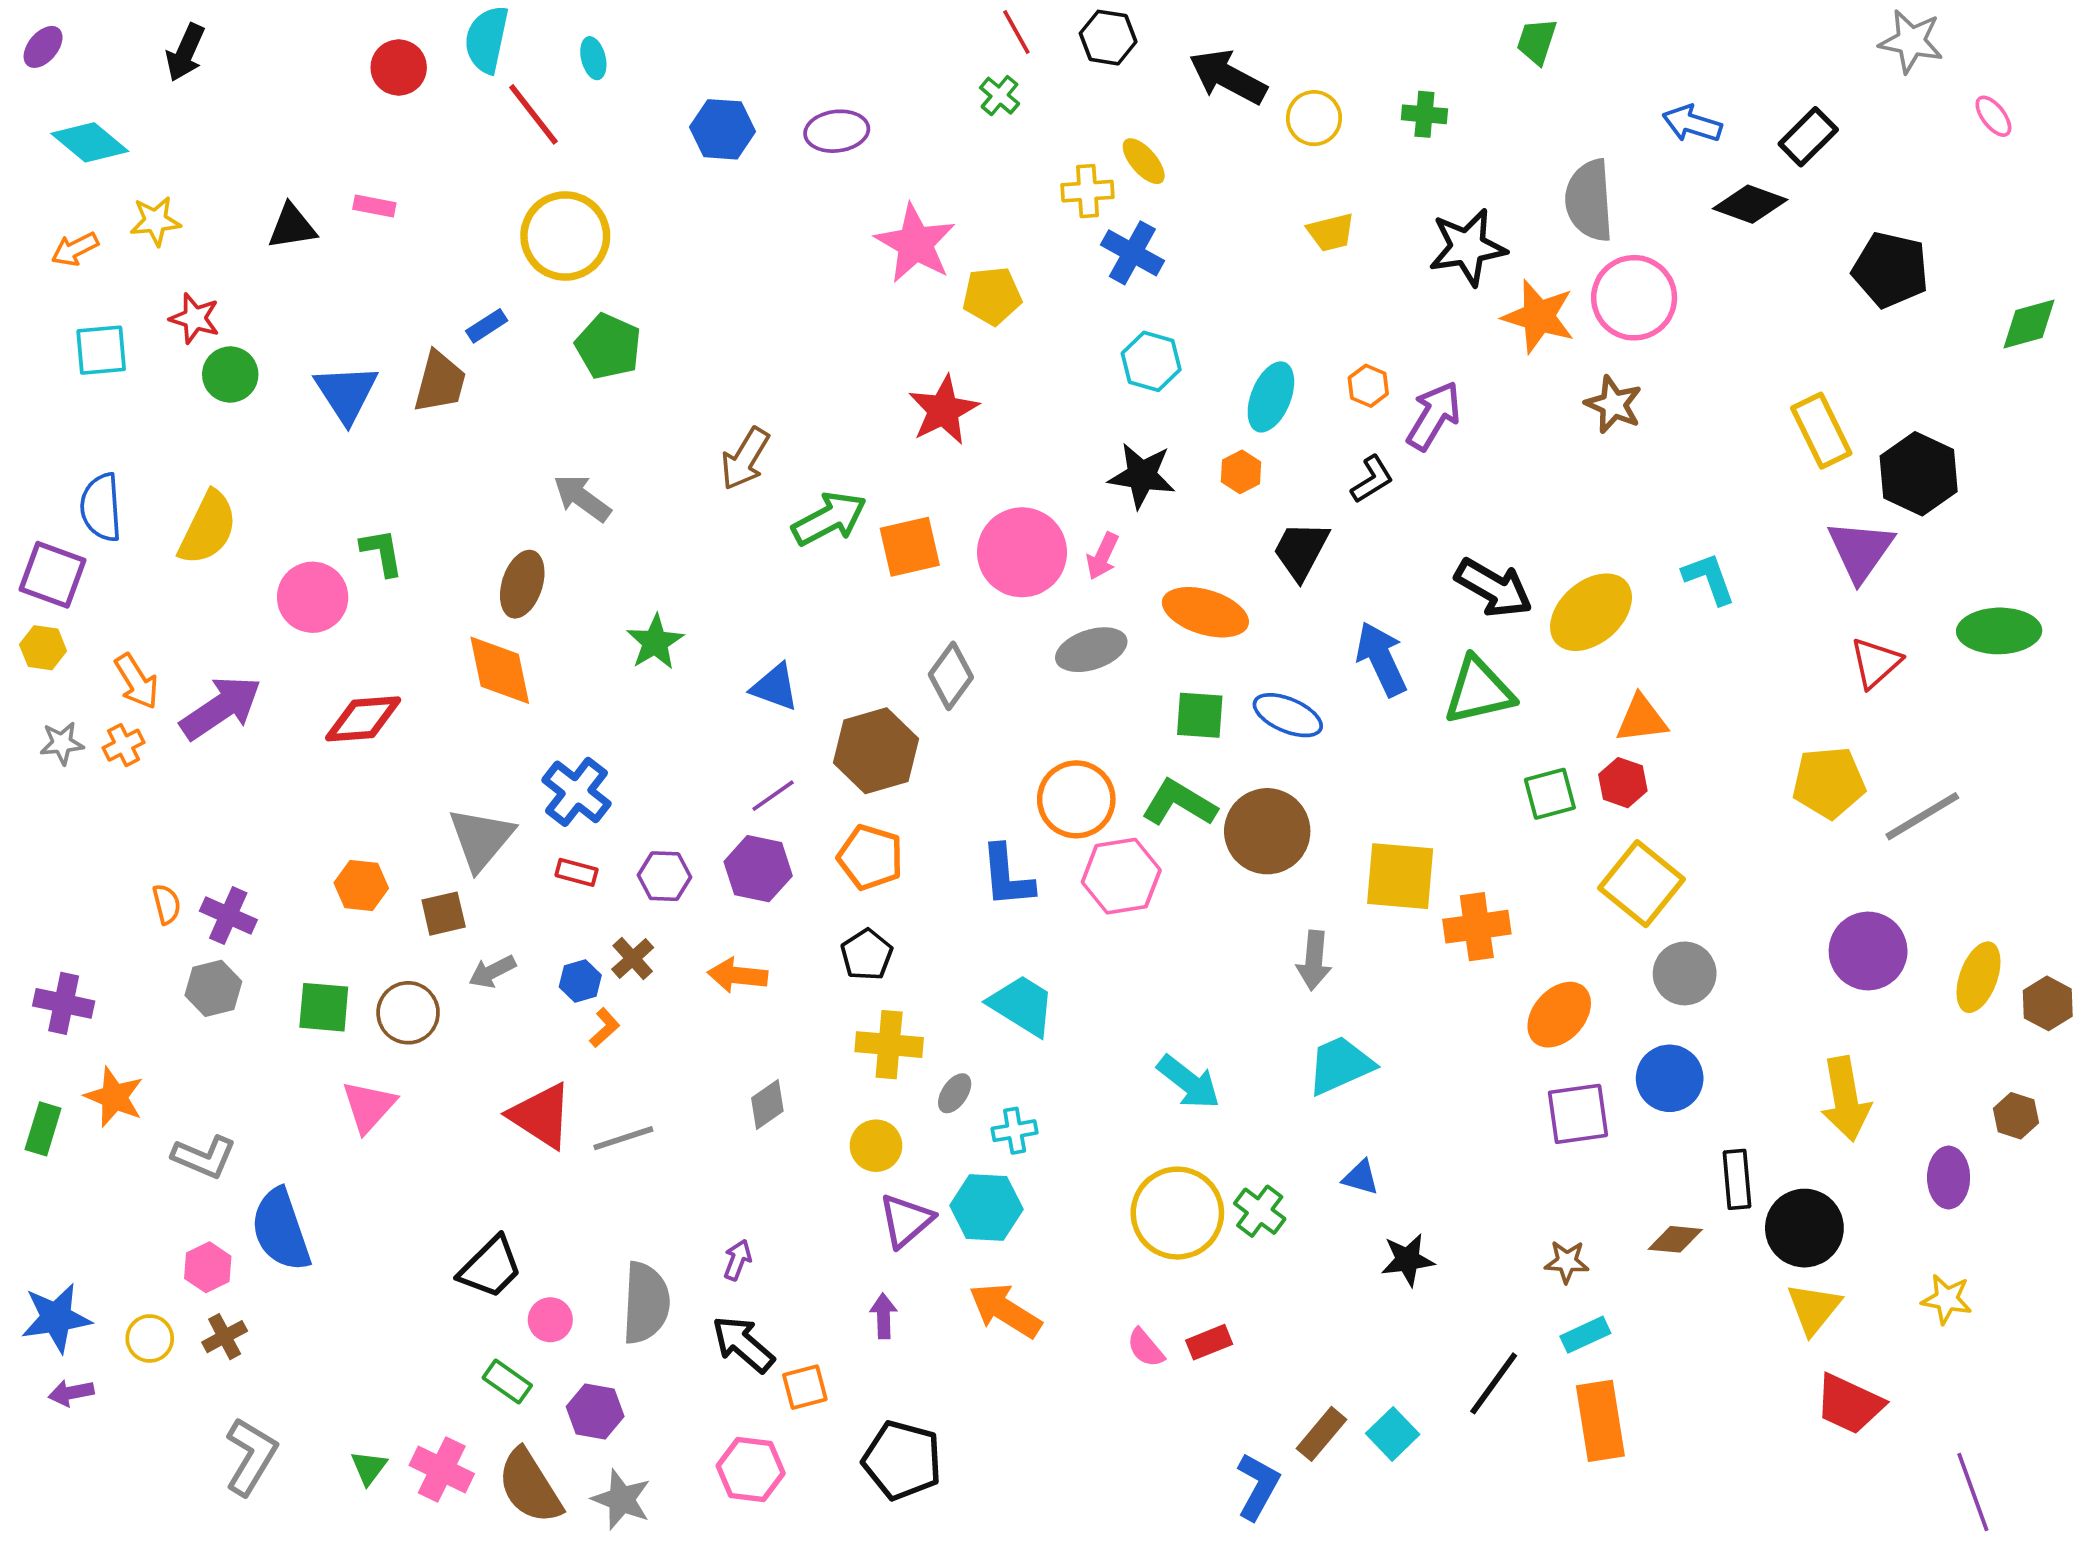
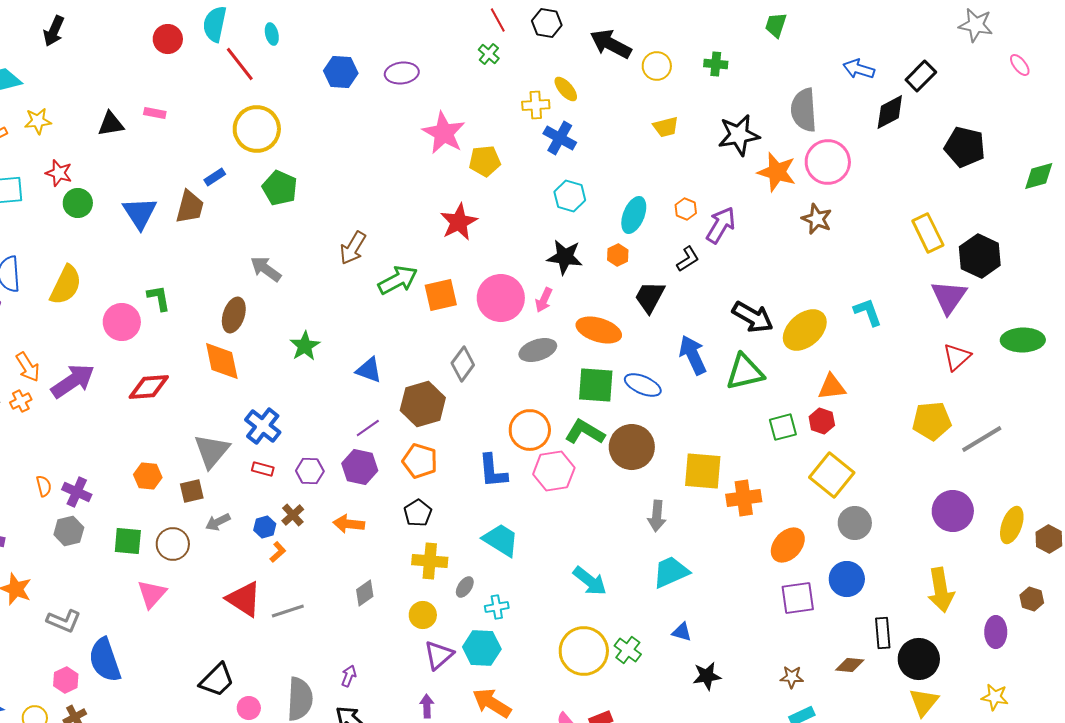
black diamond: (1750, 204) -> (890, 112), turned -48
green square: (1200, 715) -> (596, 385), size x1.4

